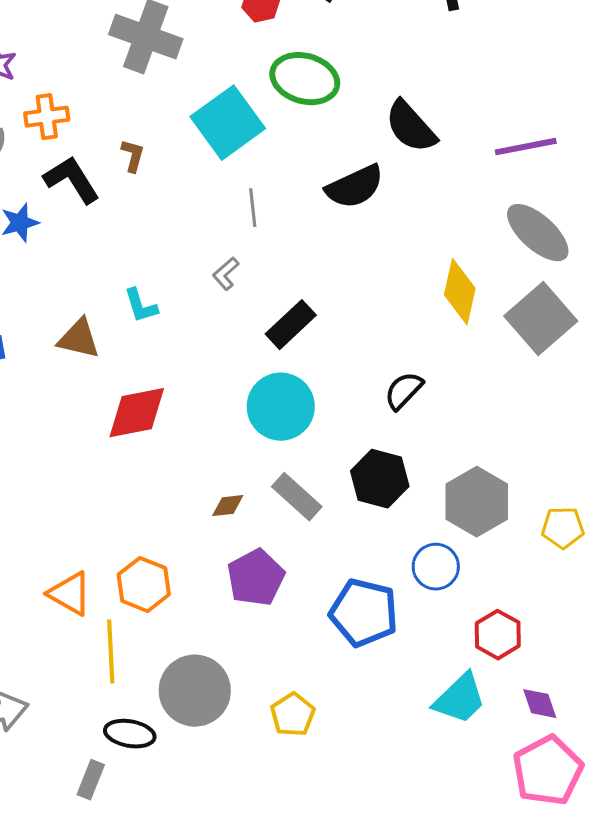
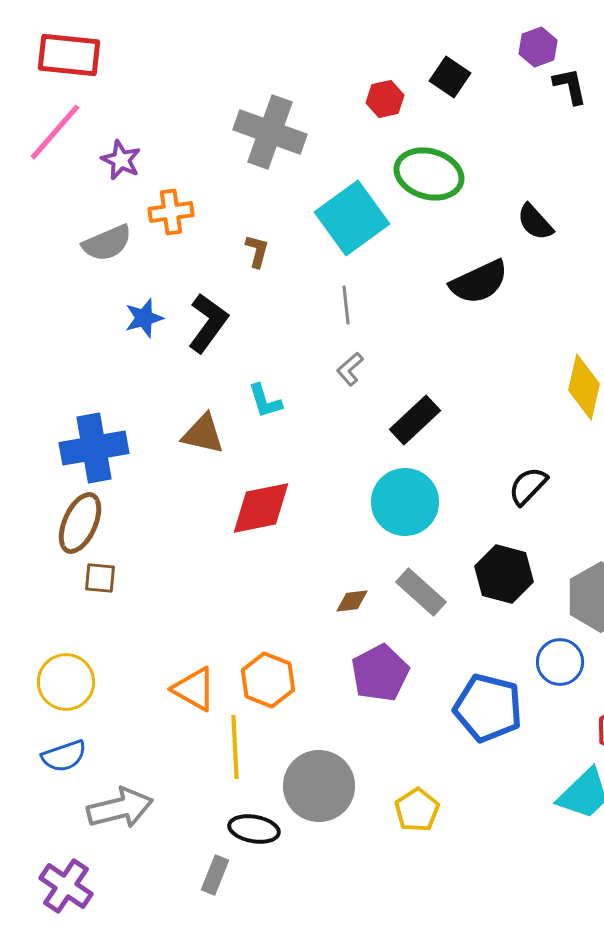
black semicircle: (411, 127) -> (535, 222), size x0.7
black L-shape: (72, 180) -> (208, 323), moved, turned 68
gray line: (253, 208) -> (346, 305), moved

